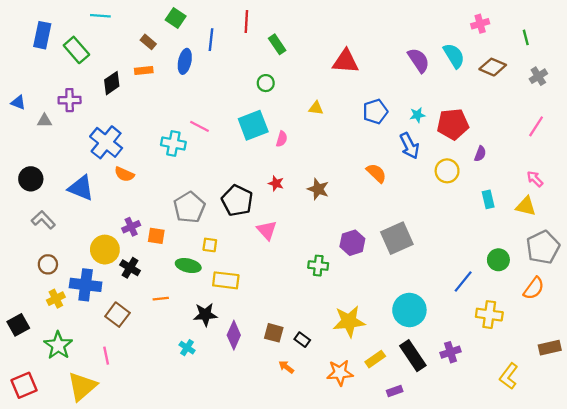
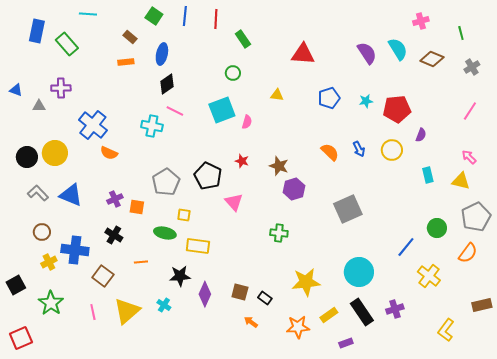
blue line: (211, 40) -> (185, 16), moved
black diamond: (112, 83) -> (167, 84), moved
blue arrow: (409, 146) -> (359, 149), moved, size x0.7
blue triangle: (81, 188) -> (71, 195), moved
purple hexagon: (352, 243) -> (294, 189), moved
yellow circle: (105, 250) -> (55, 153), moved
yellow cross: (489, 315) -> (429, 276), turned 30
yellow triangle: (82, 386) -> (127, 311), moved

